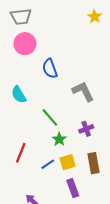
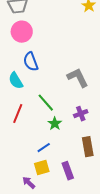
blue semicircle: (50, 69) -> (31, 62), moved
red line: (21, 153) -> (18, 114), moved
yellow square: (68, 162) -> (42, 168), moved

